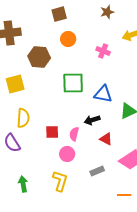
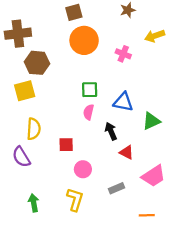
orange circle: (68, 39) -> (84, 40), size x1.6
brown hexagon: (39, 57) -> (37, 63), moved
green square: (73, 83) -> (90, 90), size x0.7
black arrow: (92, 120) -> (111, 131), turned 84
pink semicircle: (74, 134) -> (89, 112), moved

